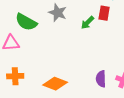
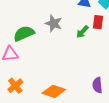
green semicircle: (26, 22) -> (24, 34), turned 130
orange cross: (15, 76) -> (15, 86), turned -35

